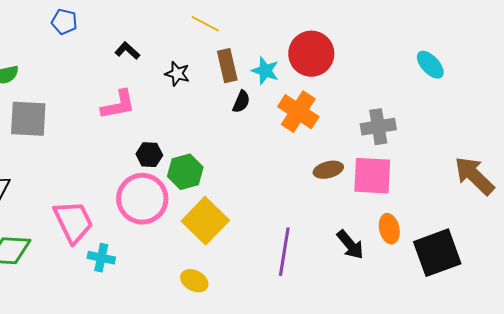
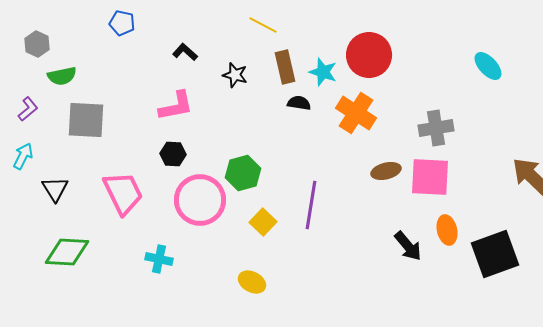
black semicircle: (241, 102) -> (299, 103), turned -105
black hexagon: (149, 155) -> (173, 154), moved
yellow square: (205, 221) -> (263, 222), size x0.6
pink trapezoid: (73, 222) -> (123, 193), moved
purple line: (284, 252) -> (311, 205), moved

